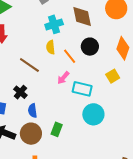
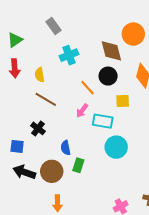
brown diamond: (82, 16) -> (111, 51), moved
yellow semicircle: (51, 47) -> (40, 75), moved
yellow square: (113, 76) -> (123, 101), moved, turned 32
blue semicircle: (32, 111) -> (66, 148), moved

